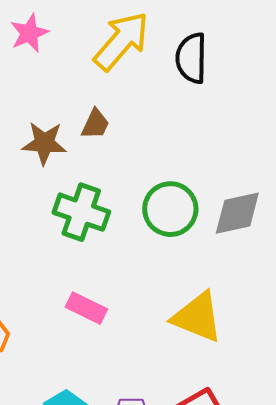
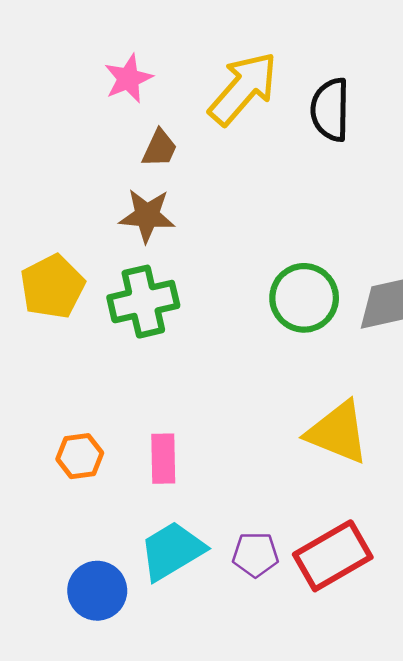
brown trapezoid: (95, 124) -> (160, 148), moved
green cross: (81, 212) -> (143, 302), moved, turned -32
pink rectangle: (86, 308) -> (163, 459), moved, turned 63

